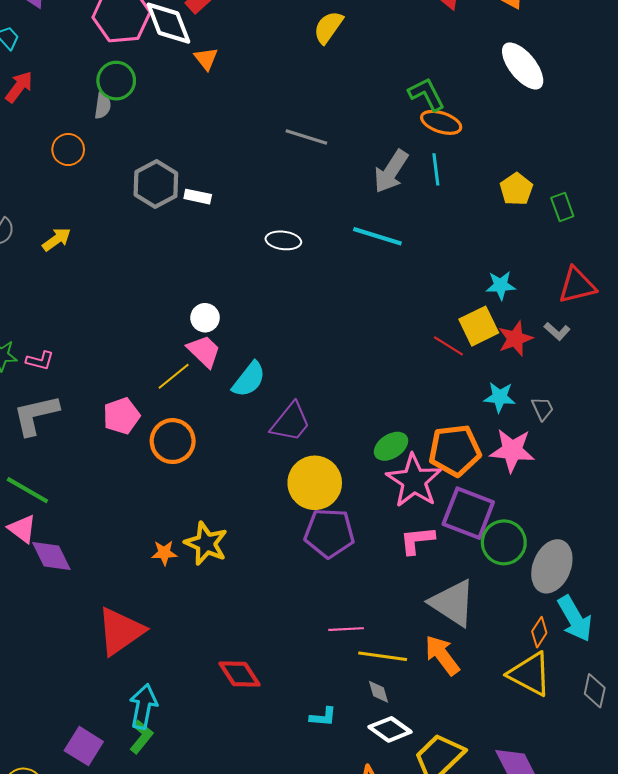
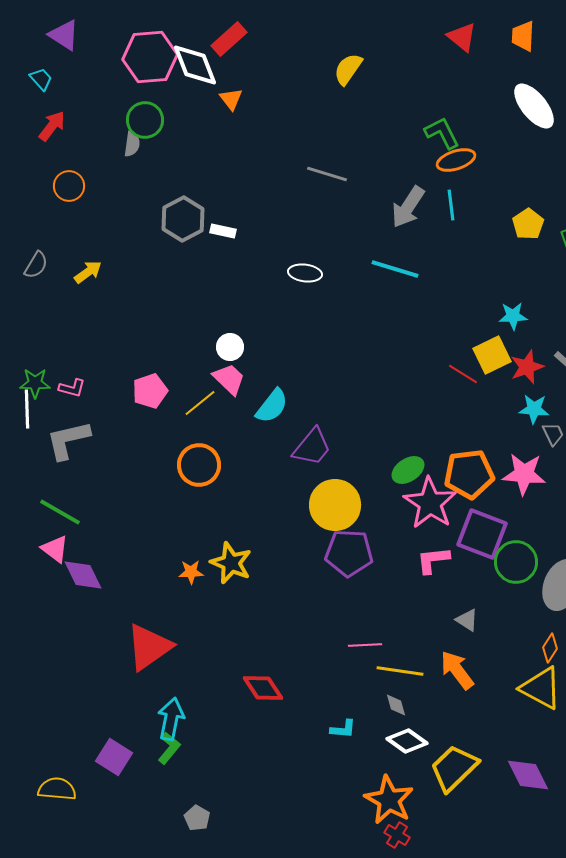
orange ellipse: (441, 122) -> (456, 160), turned -36
orange circle: (68, 150) -> (69, 186), moved
cyan star: (500, 397) -> (534, 409), moved
pink pentagon: (121, 416) -> (150, 391), moved
gray triangle: (453, 603) -> (467, 620), size x0.5

